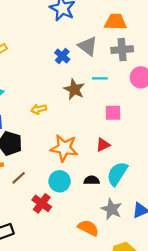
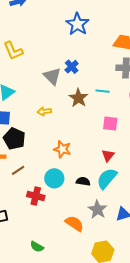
gray triangle: (88, 46) -> (52, 76), moved
red triangle: (103, 145) -> (108, 155), moved, turned -32
orange star: (64, 148) -> (62, 149), size x0.7
red cross: (42, 203) -> (36, 196), turned -30

